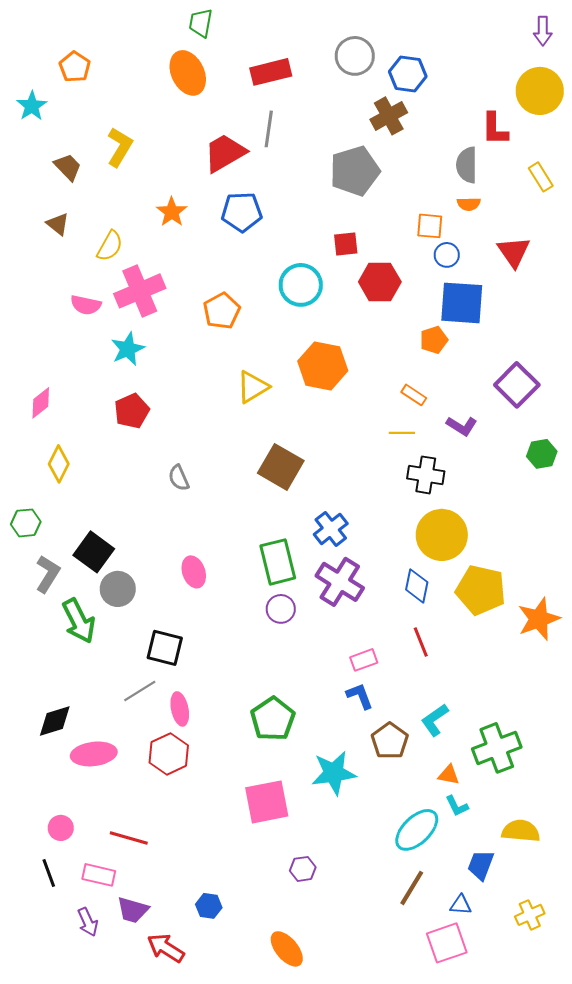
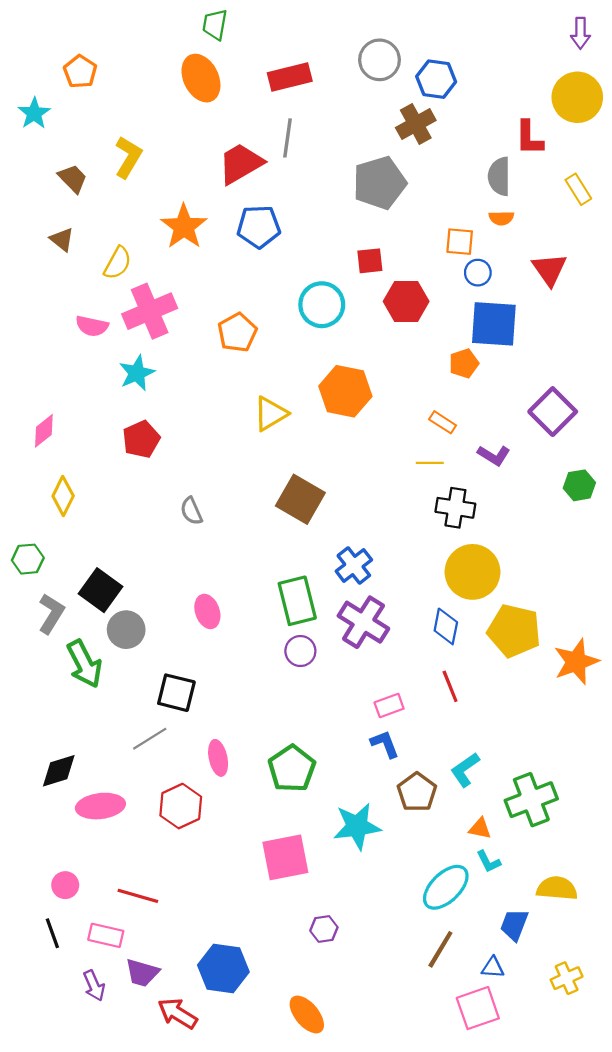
orange star: (172, 212) -> (184, 227), size x1.4
pink ellipse: (180, 709) -> (218, 758), moved
blue hexagon: (209, 906) -> (223, 969), size x1.8

